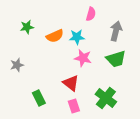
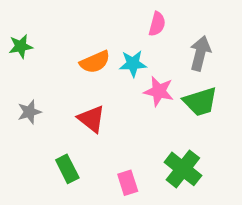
green star: (27, 27) -> (21, 46), moved
pink star: (83, 58) -> (159, 91), moved
red triangle: (71, 83) -> (91, 119), moved

